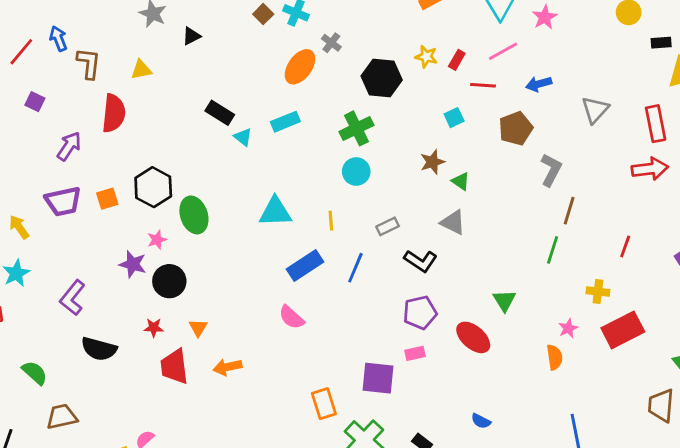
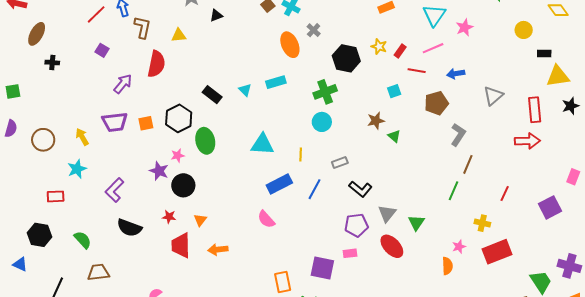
orange ellipse: (300, 67) -> (290, 45), turned -65
black rectangle: (220, 113) -> (212, 95), moved
gray triangle: (453, 222) -> (387, 213), moved, turned 36

